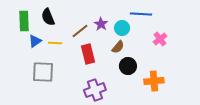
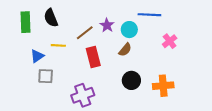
blue triangle: (35, 41) -> (37, 56), moved
black circle: (128, 66) -> (131, 80), moved
gray square: (43, 72) -> (46, 76), size x0.7
purple cross: (95, 90) -> (83, 95), moved

